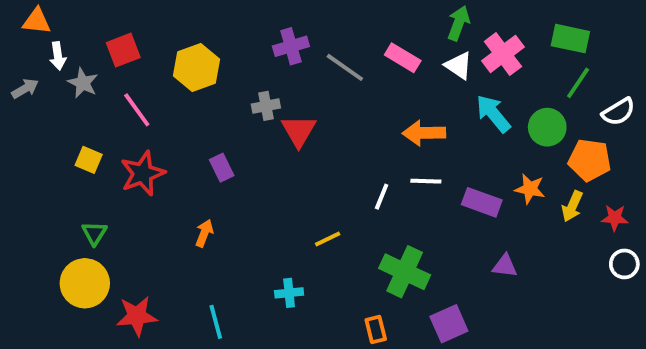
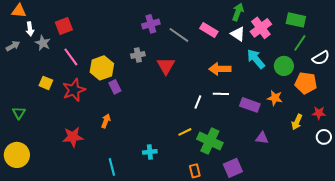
yellow hexagon: (197, 67) -> (102, 68), moved
red triangle: (299, 131) -> (166, 66), moved
yellow arrow: (572, 206) -> (297, 122), moved
green triangle: (94, 233) -> (19, 113), moved
yellow line: (328, 239) -> (185, 132), moved
yellow circle: (85, 283) -> (17, 155), moved
red star: (137, 316) -> (73, 137), moved

